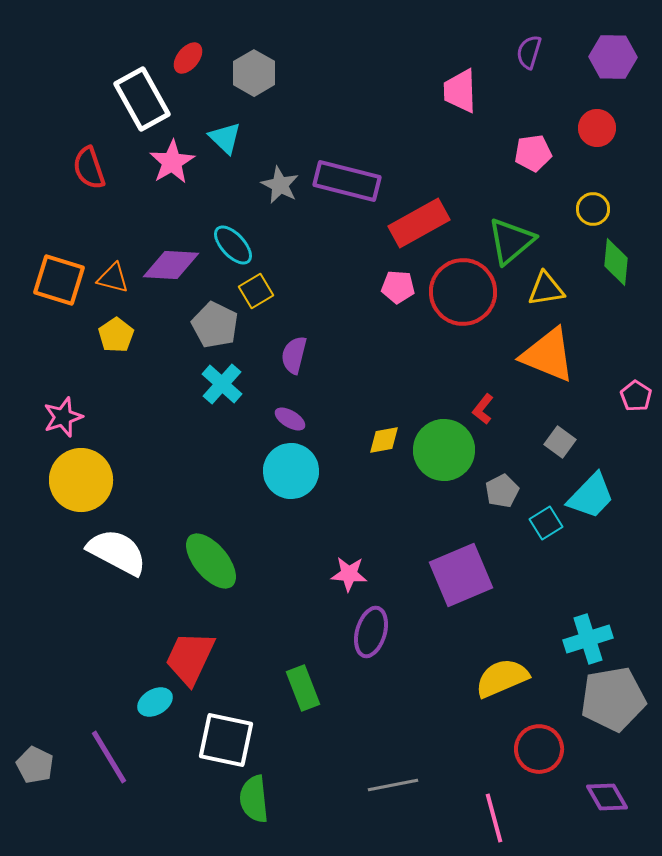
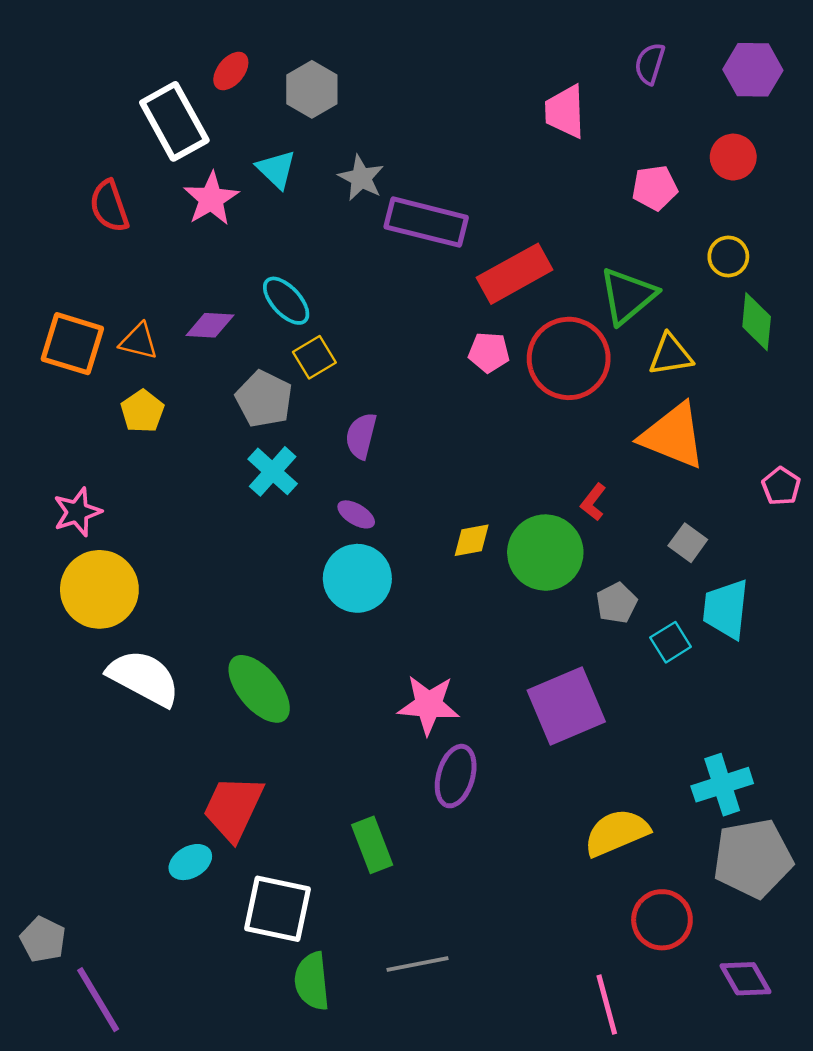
gray star: (280, 185) -> (361, 178), moved
purple diamond: (171, 265) -> (210, 325), size x0.7
cyan trapezoid: (591, 496) -> (726, 609), turned 142
pink star: (349, 574) -> (429, 705), size x1.4
purple line: (109, 757) -> (98, 1000), moved
gray line: (393, 785) -> (418, 964), moved

